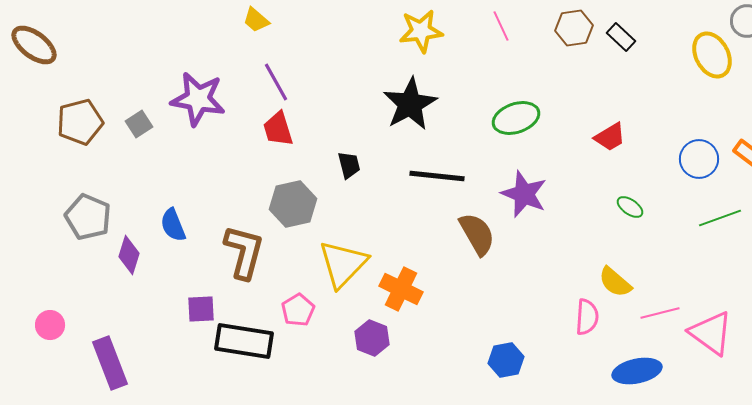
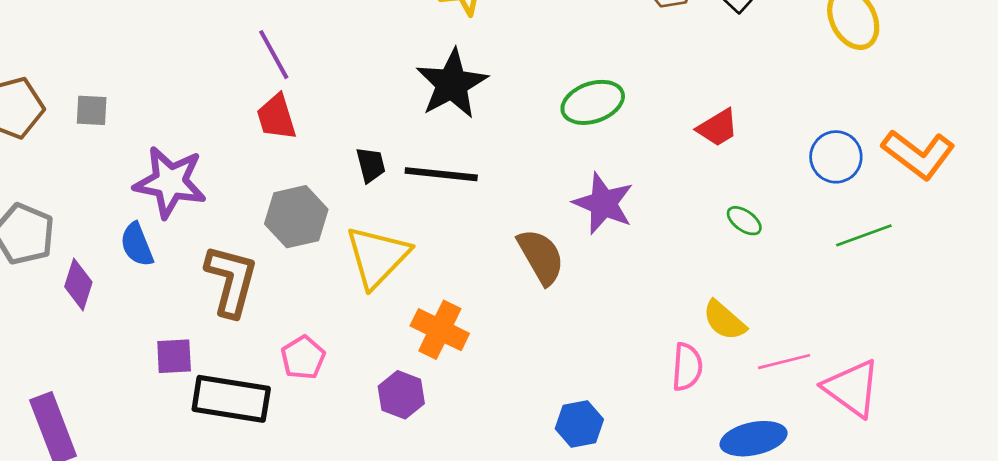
purple star: (198, 99) -> (170, 182), moved
gray square: (139, 124) -> (92, 110), turned 36
black line: (437, 176) -> (441, 174), moved
yellow triangle: (343, 264) -> (377, 257), moved

